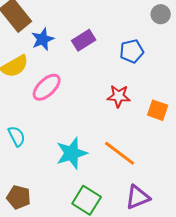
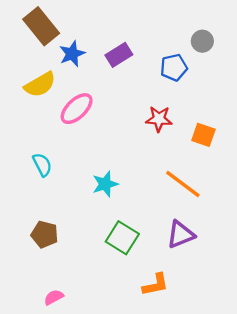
gray circle: (161, 14) -> (202, 41), moved
cyan star: (72, 153) -> (105, 184), size x0.7
orange line: (120, 153) -> (183, 184), moved

